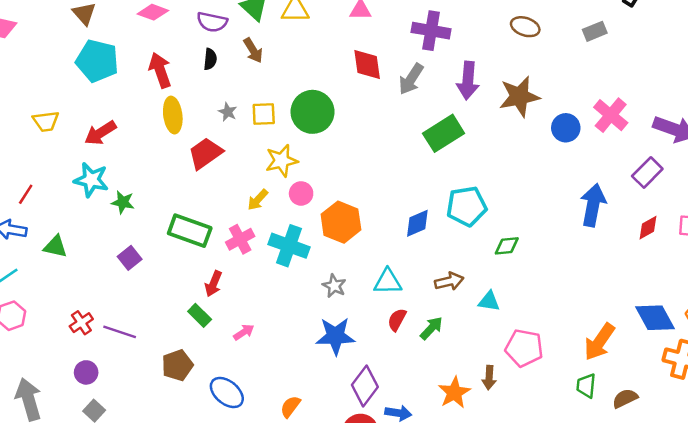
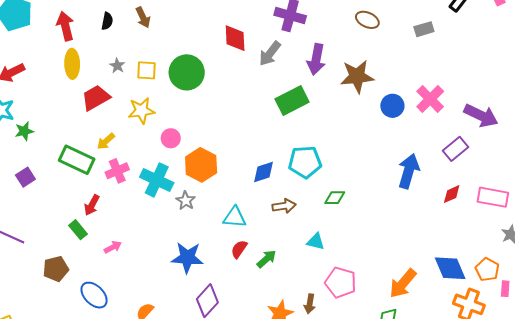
yellow star: (282, 161) -> (141, 111), moved
yellow arrow: (258, 200) -> (106, 141), moved
green star: (123, 202) -> (24, 131), turned -30
brown arrow: (449, 281) -> (284, 206), moved
gray star: (334, 286) -> (186, 201), moved

